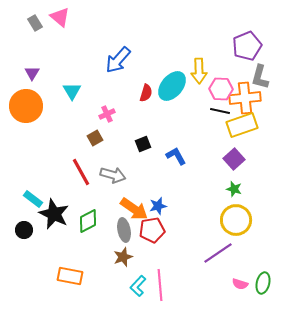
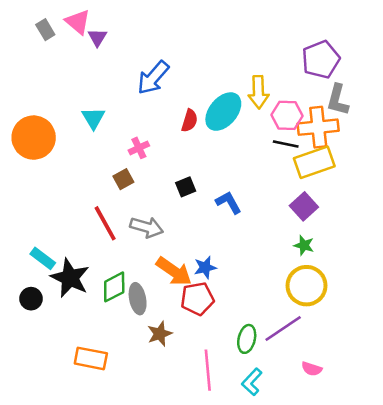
purple triangle: (32, 73) -> (97, 37), moved
gray ellipse: (124, 230) -> (138, 299), moved
green ellipse: (263, 283) -> (247, 339), moved
cyan L-shape: (138, 286) -> (252, 382), moved

